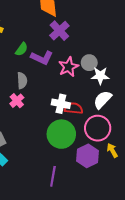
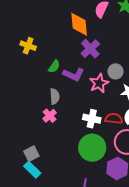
gray circle: (89, 63) -> (115, 71), moved
red semicircle: (74, 108) -> (114, 119), moved

